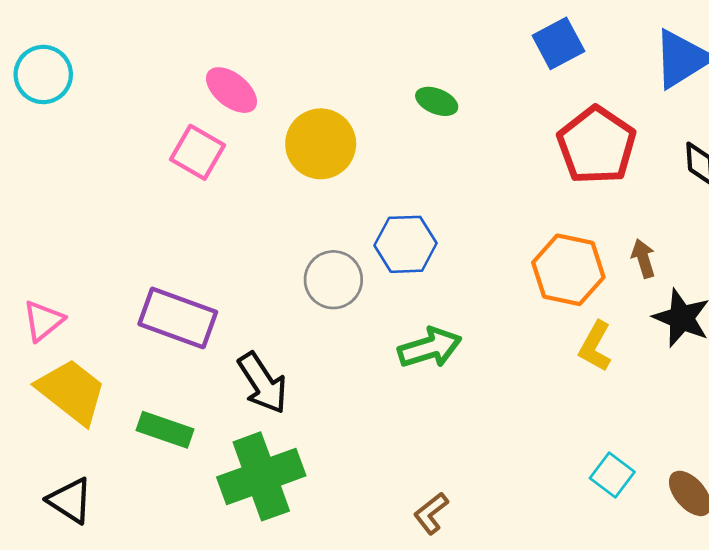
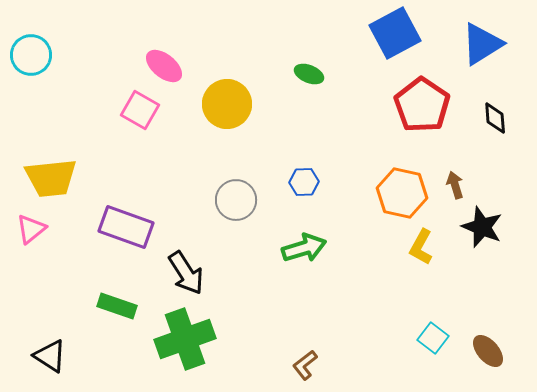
blue square: (558, 43) -> (395, 33), size x1.4
blue hexagon: (406, 244) -> (304, 182), moved, size x0.7
yellow trapezoid: (72, 392) -> (51, 178), moved, turned 136

